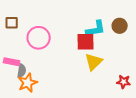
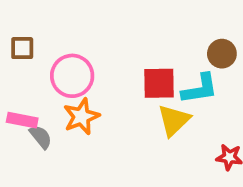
cyan L-shape: (96, 29) -> (200, 89), moved
gray semicircle: (22, 71) -> (41, 137), turned -48
orange star: (28, 83) -> (81, 117), moved

